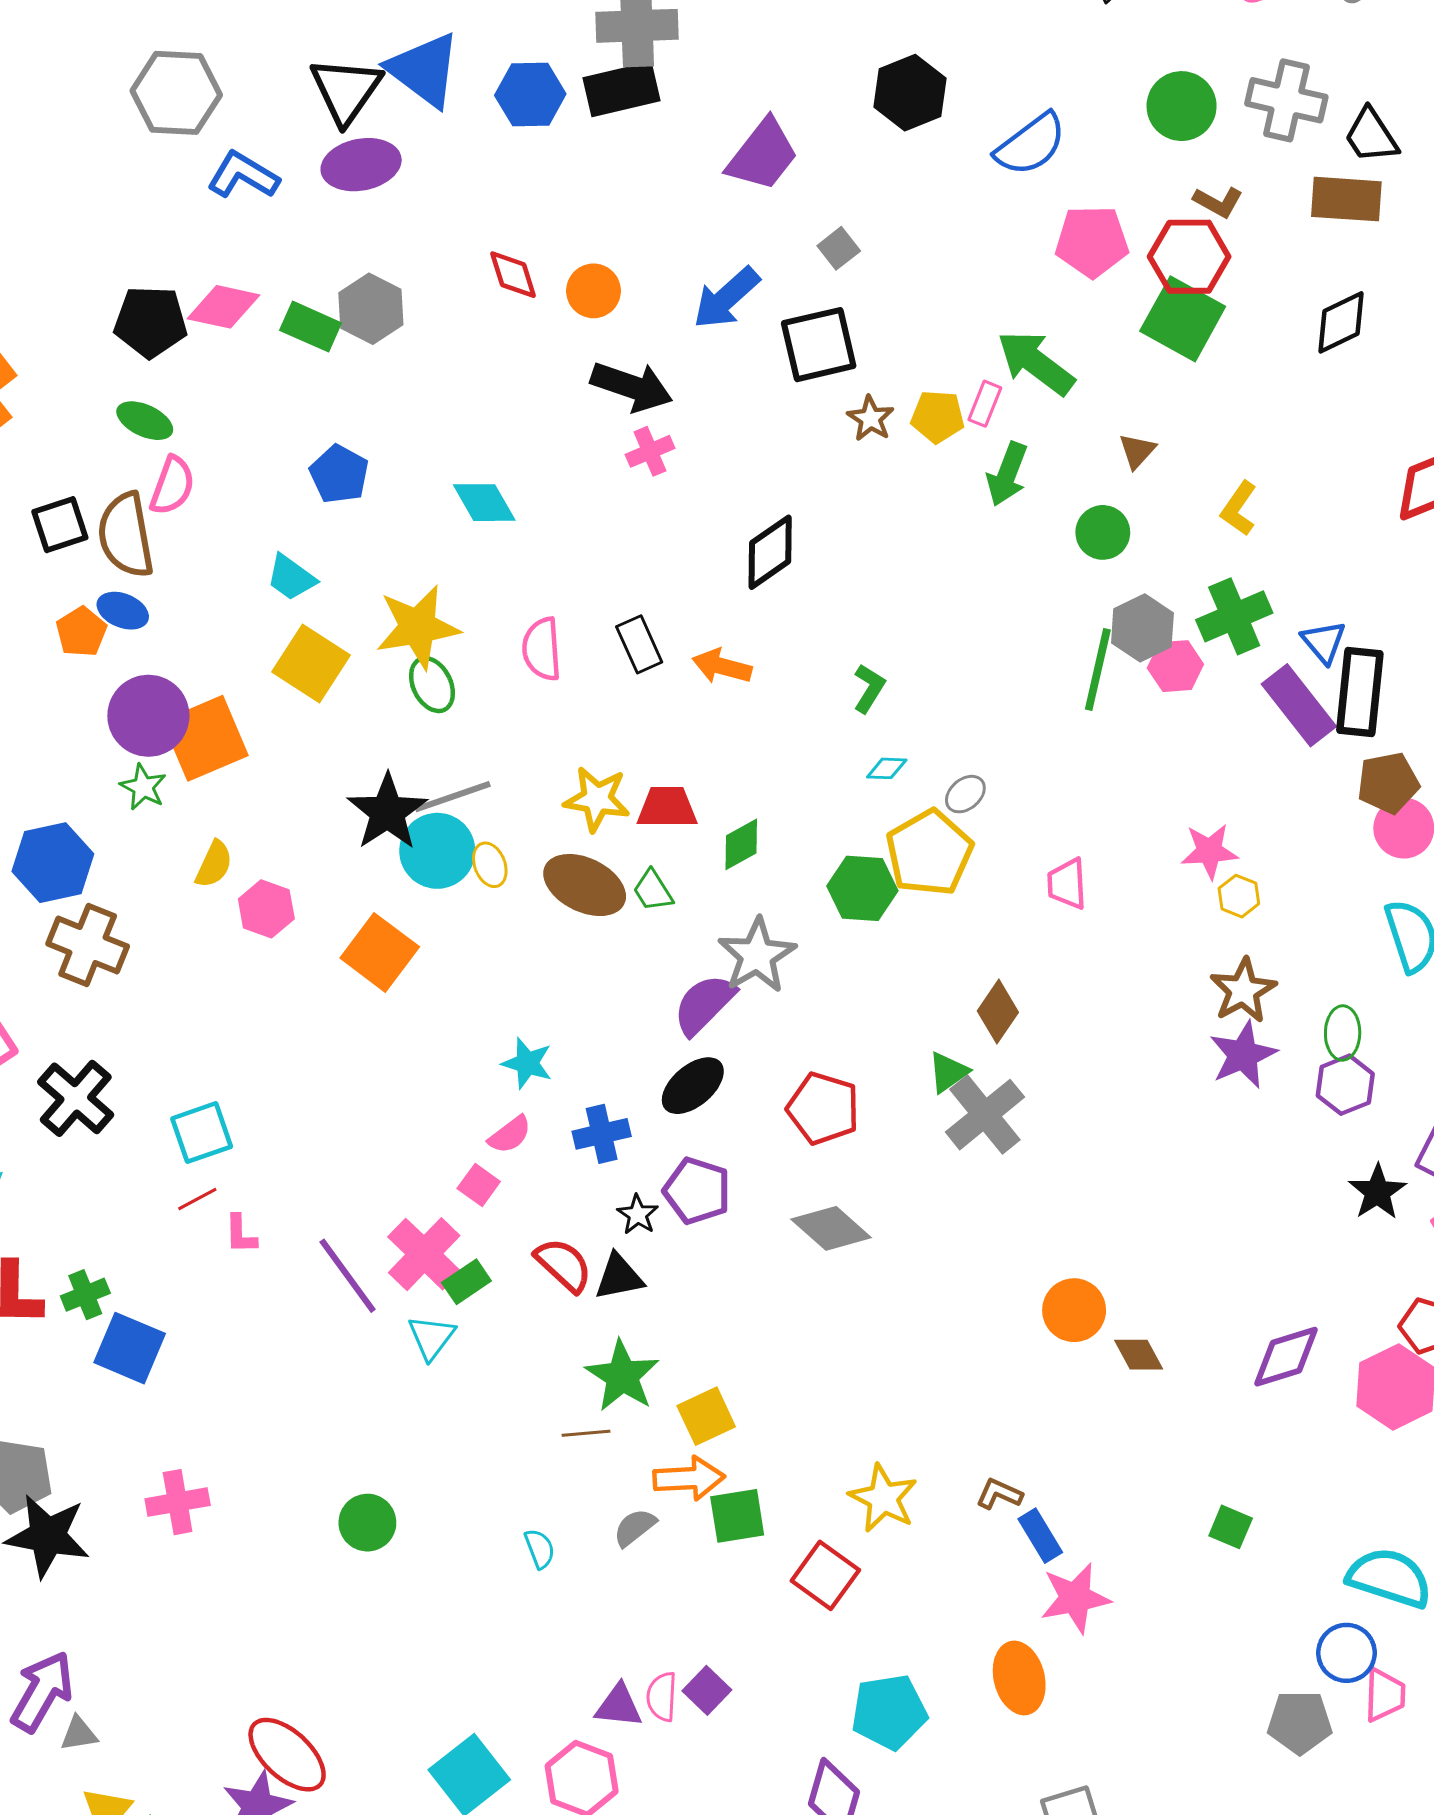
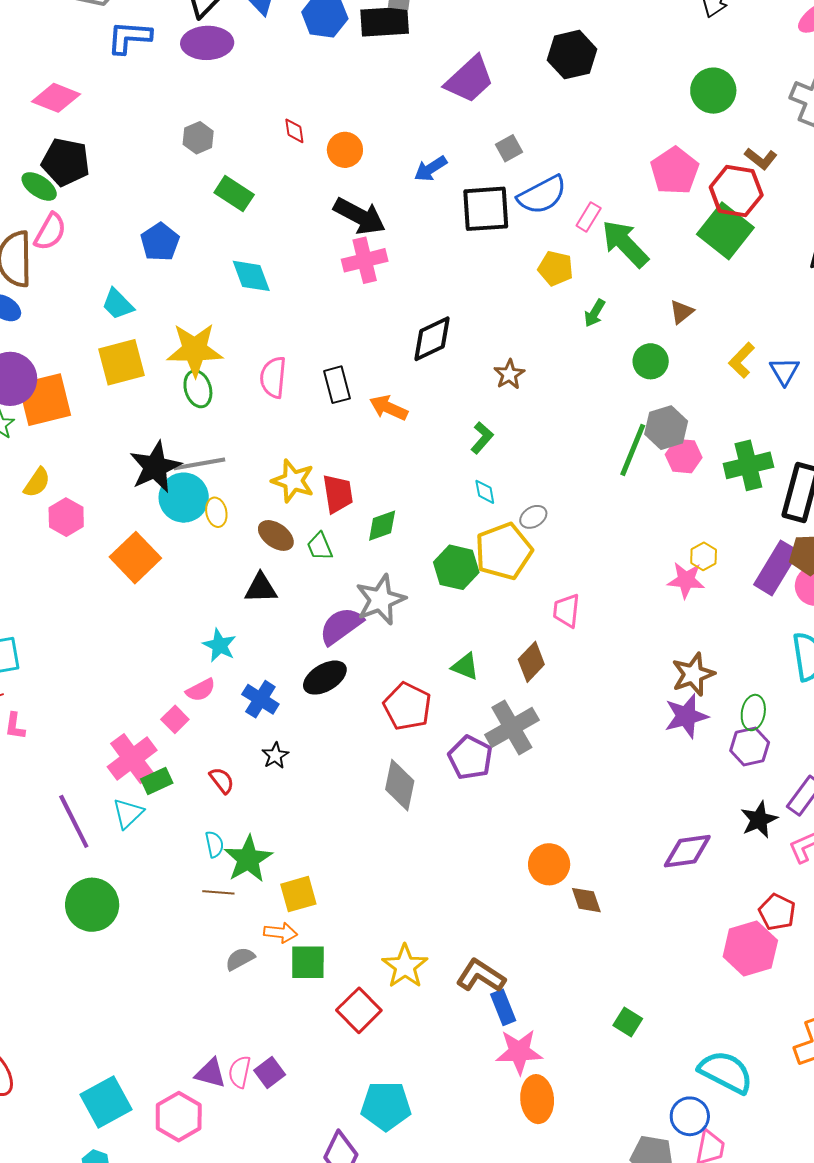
green circle: (1182, 106) -> (713, 91), moved
blue semicircle: (1031, 144) -> (542, 195), moved
blue L-shape: (243, 175) -> (129, 37), turned -36
pink pentagon: (1092, 241) -> (675, 171), turned 30
red diamond: (513, 275) -> (294, 131), size x0.7
blue arrow: (726, 298) -> (431, 169), size x0.7
pink diamond: (223, 307) -> (56, 98), moved
gray hexagon: (371, 309) -> (198, 138), size x0.7
black pentagon: (151, 322) -> (66, 162), moved
green rectangle: (311, 327) -> (234, 194), moved
pink rectangle: (985, 404) -> (589, 217), moved
brown star: (871, 418) -> (509, 374), moved
pink cross: (650, 451) -> (365, 260), size x1.4
green arrow: (1007, 474) -> (595, 313), size x0.7
green cross: (1234, 616) -> (748, 465), moved
blue triangle: (1324, 642) -> (784, 371), moved
yellow square: (311, 664) -> (121, 362), turned 33
purple rectangle: (1299, 705) -> (776, 568), moved, turned 60
cyan diamond: (887, 768) -> (485, 492), turned 68
red trapezoid: (667, 807) -> (338, 494), turned 72
pink trapezoid: (1067, 884) -> (566, 611), moved
brown ellipse: (585, 885) -> (276, 535), size x0.7
yellow hexagon: (1239, 896) -> (704, 556), moved
green triangle: (948, 1072) -> (465, 666), moved, turned 48
blue cross: (602, 1134) -> (260, 699), turned 36
purple pentagon: (697, 1191) -> (470, 758), moved
gray diamond: (831, 1228) -> (400, 785), turned 51
red semicircle: (564, 1265) -> (222, 780), size x0.7
purple line: (348, 1276) -> (74, 821), moved
black triangle: (619, 1277) -> (261, 588), moved
purple diamond: (1286, 1357) -> (687, 851), moved
orange arrow: (689, 1478) -> (281, 933), size x0.7
brown L-shape: (999, 1494) -> (481, 976), size x1.6
green circle: (367, 1523) -> (92, 905), moved, size x1.4
cyan semicircle: (540, 1549) -> (214, 844), moved
orange ellipse: (1019, 1678) -> (537, 1099), moved

